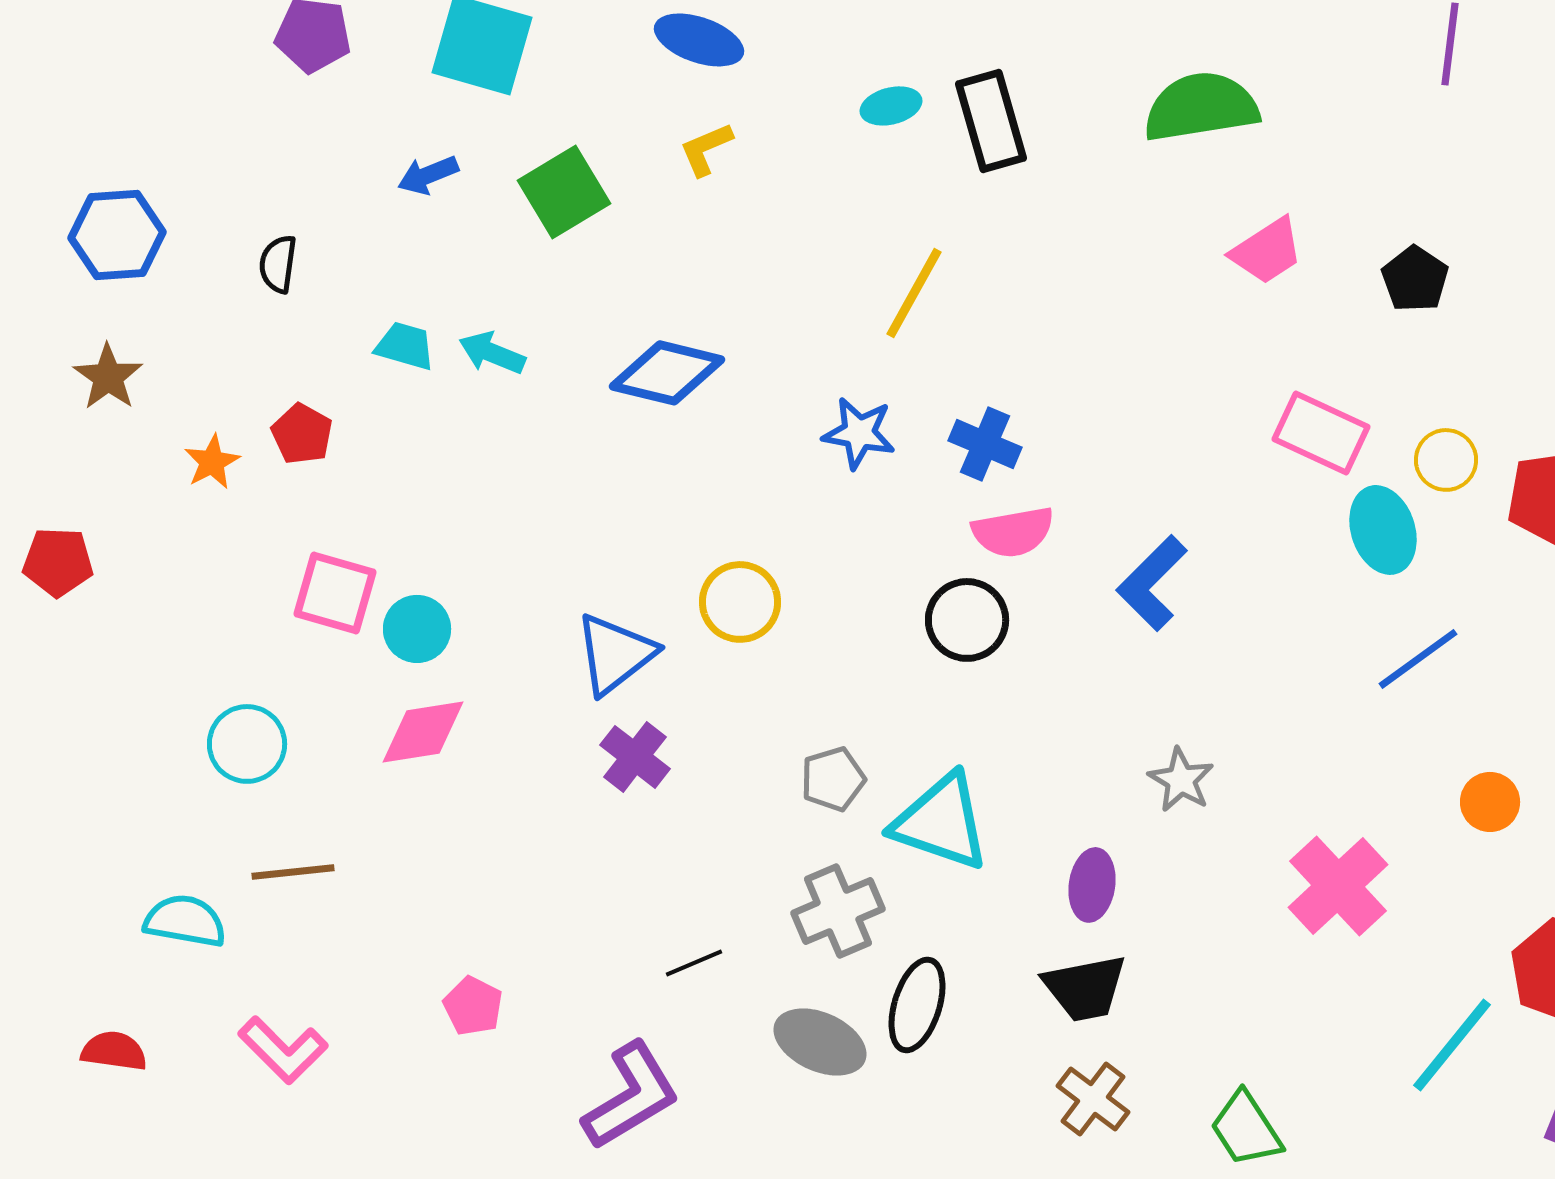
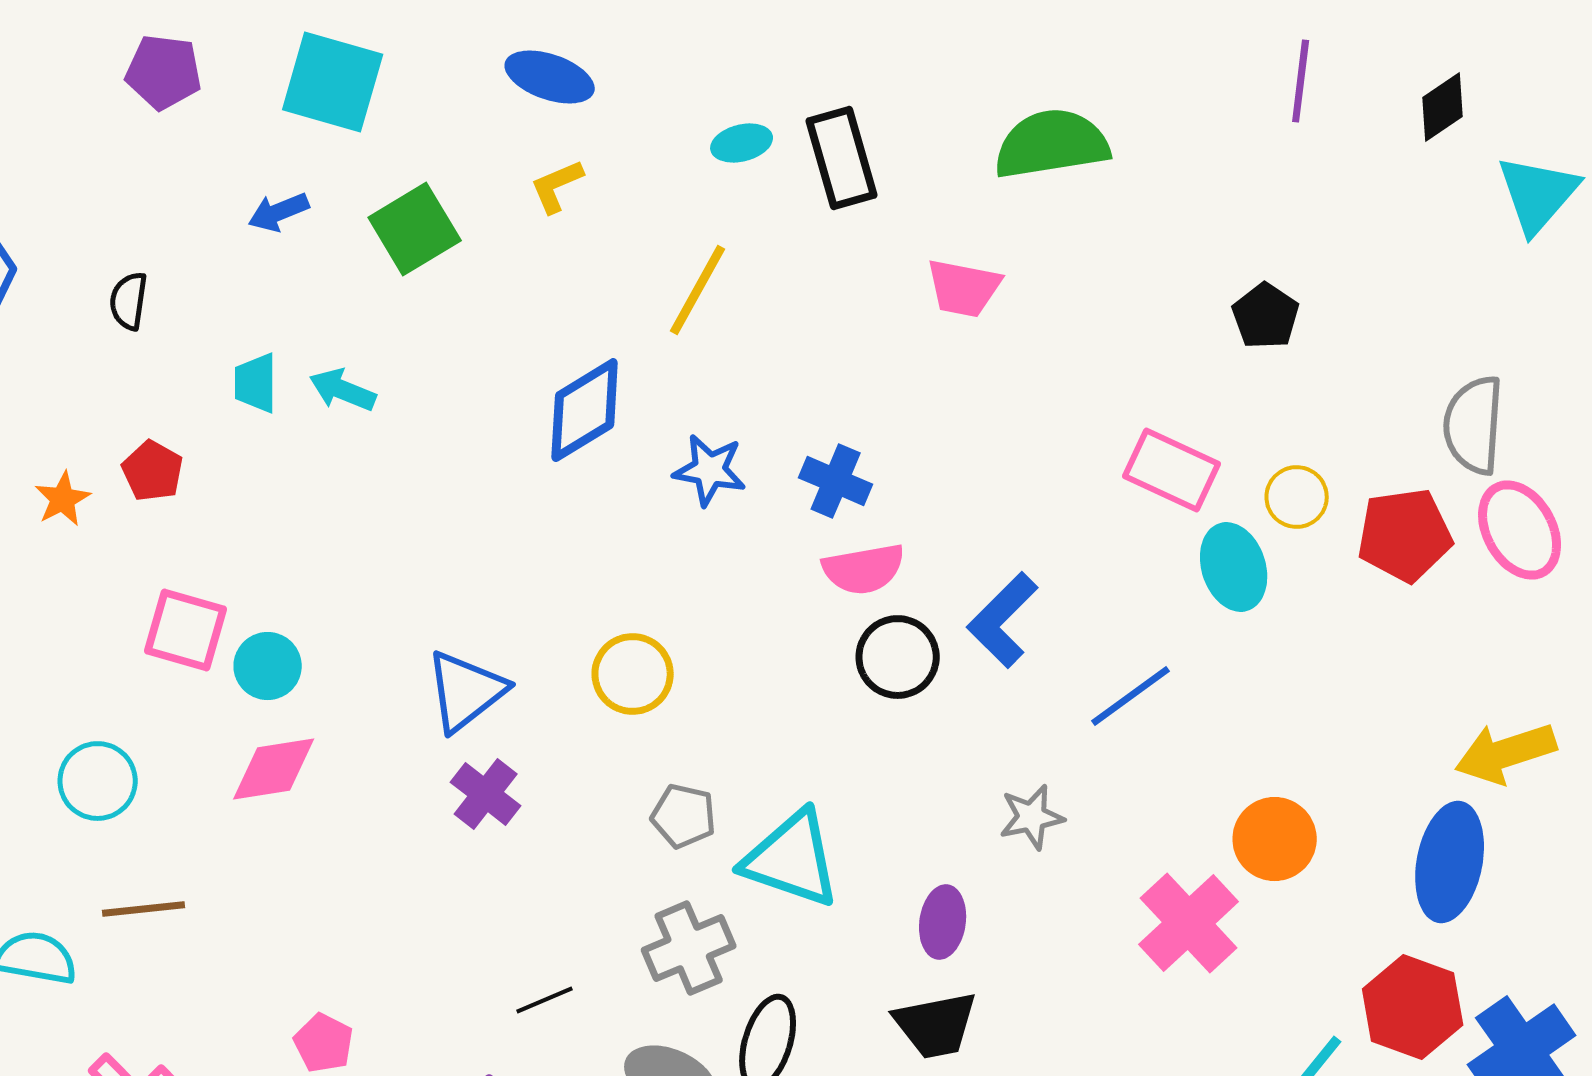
pink trapezoid: (1267, 251) -> (964, 288), moved, turned 44
yellow line: (914, 293) -> (698, 290), moved
cyan trapezoid: (405, 346) -> (256, 383), turned -106
blue diamond: (667, 373) -> (585, 410), moved, turned -45
yellow circle: (740, 602) -> (633, 674), moved
black circle: (967, 620) -> (898, 657), moved
blue line: (1418, 659) -> (1131, 696), moved
gray pentagon: (833, 779) -> (684, 816), turned 30
gray star: (1181, 780) -> (1032, 817), turned 30
orange circle: (1490, 802) -> (1275, 839), moved, size x1.4

